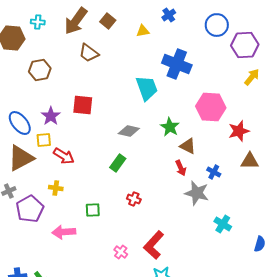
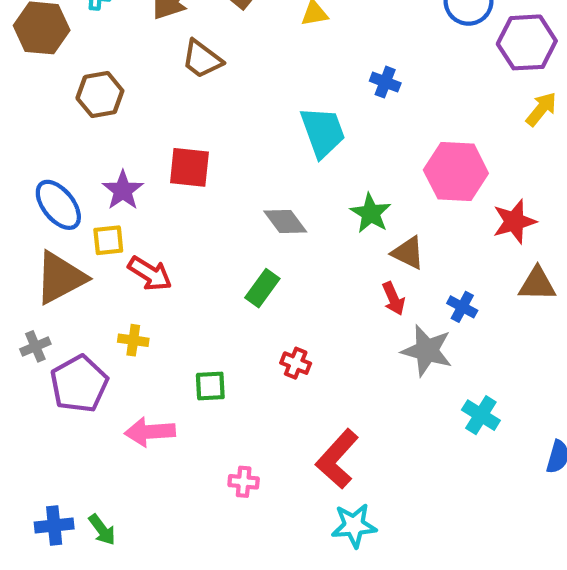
blue cross: (177, 64) -> (385, 82), size x0.5
gray diamond: (129, 131) -> (285, 222), turned 40
pink cross: (121, 252) -> (244, 482), moved, turned -32

